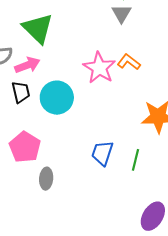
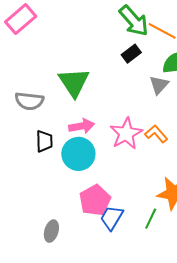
pink arrow: (27, 65) -> (82, 126), moved
pink pentagon: (25, 147) -> (95, 200), moved
green line: (135, 160) -> (151, 219), moved

